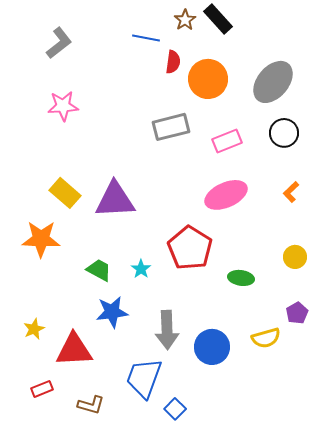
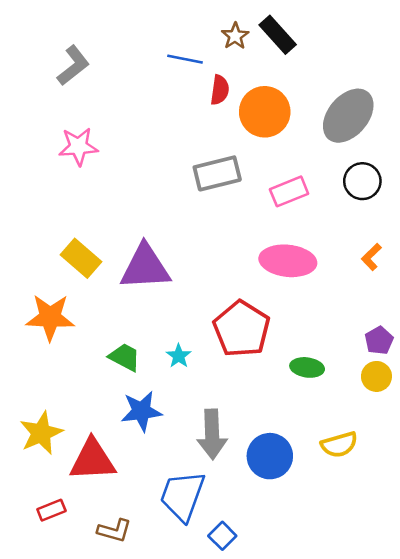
pink ellipse: (226, 195) -> (288, 261), turned 30
yellow circle: (295, 257) -> (376, 376), moved
purple pentagon: (297, 313) -> (379, 340), moved
yellow star: (34, 329) -> (41, 433), size x1.6

